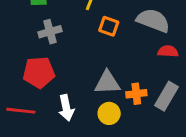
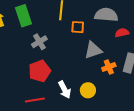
gray triangle: (107, 83) -> (93, 50), moved
yellow circle: (109, 113) -> (88, 90), moved

